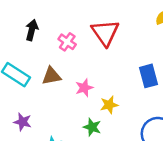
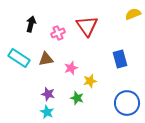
pink cross: (67, 42) -> (58, 33), turned 32
purple star: (23, 122) -> (48, 94), moved

